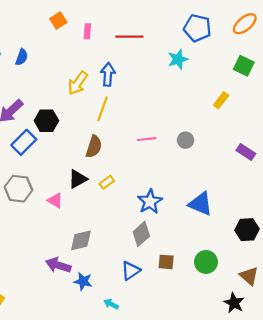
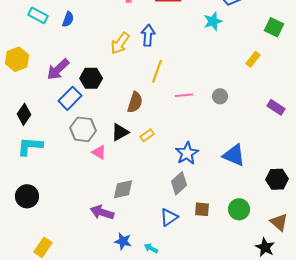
yellow line: (103, 109) -> (157, 71), moved
gray hexagon: (18, 189) -> (83, 129), moved
blue star: (83, 281) -> (123, 241), moved

